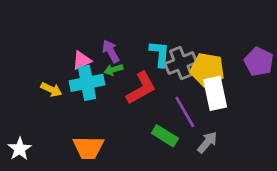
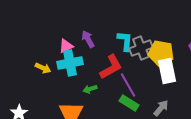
green arrow: (113, 70) -> (90, 89), moved
purple line: (185, 112) -> (128, 85), moved

